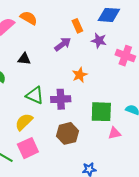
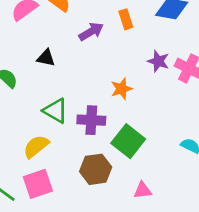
purple star: (99, 41) -> (158, 61), moved
purple arrow: (63, 44) -> (91, 32), moved
green square: (101, 112) -> (128, 141), moved, turned 30
pink triangle: (115, 133) -> (143, 190), moved

